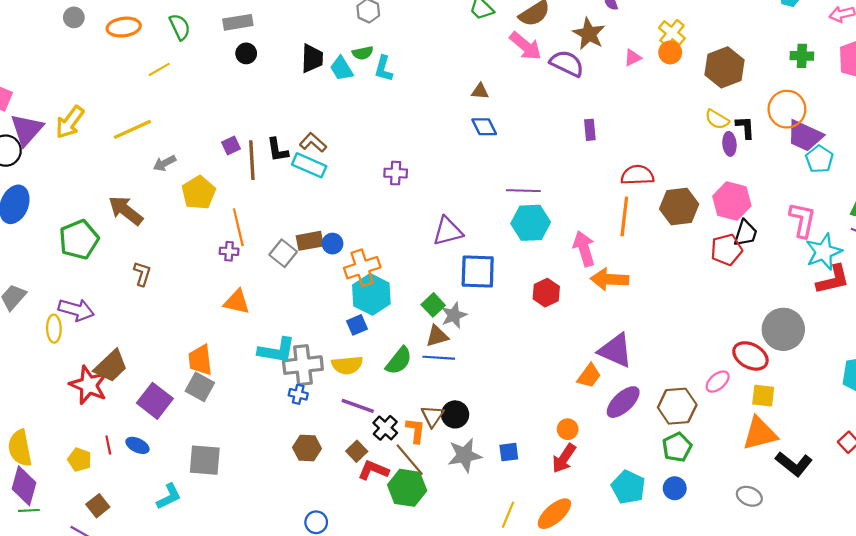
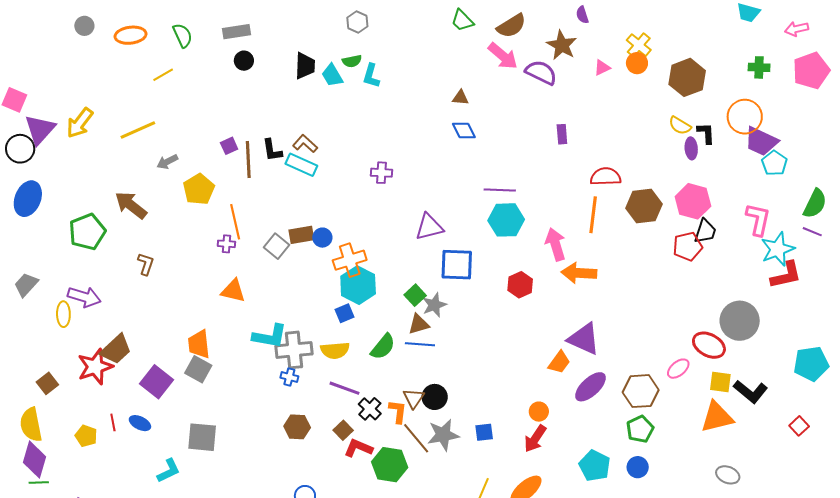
red star: (89, 385) -> (95, 367), turned 30
brown line: (410, 460) -> (416, 438), moved
black L-shape: (794, 464) -> (751, 392), moved
gray ellipse: (749, 496) -> (728, 475), moved
brown square: (98, 506) -> (47, 383), moved

